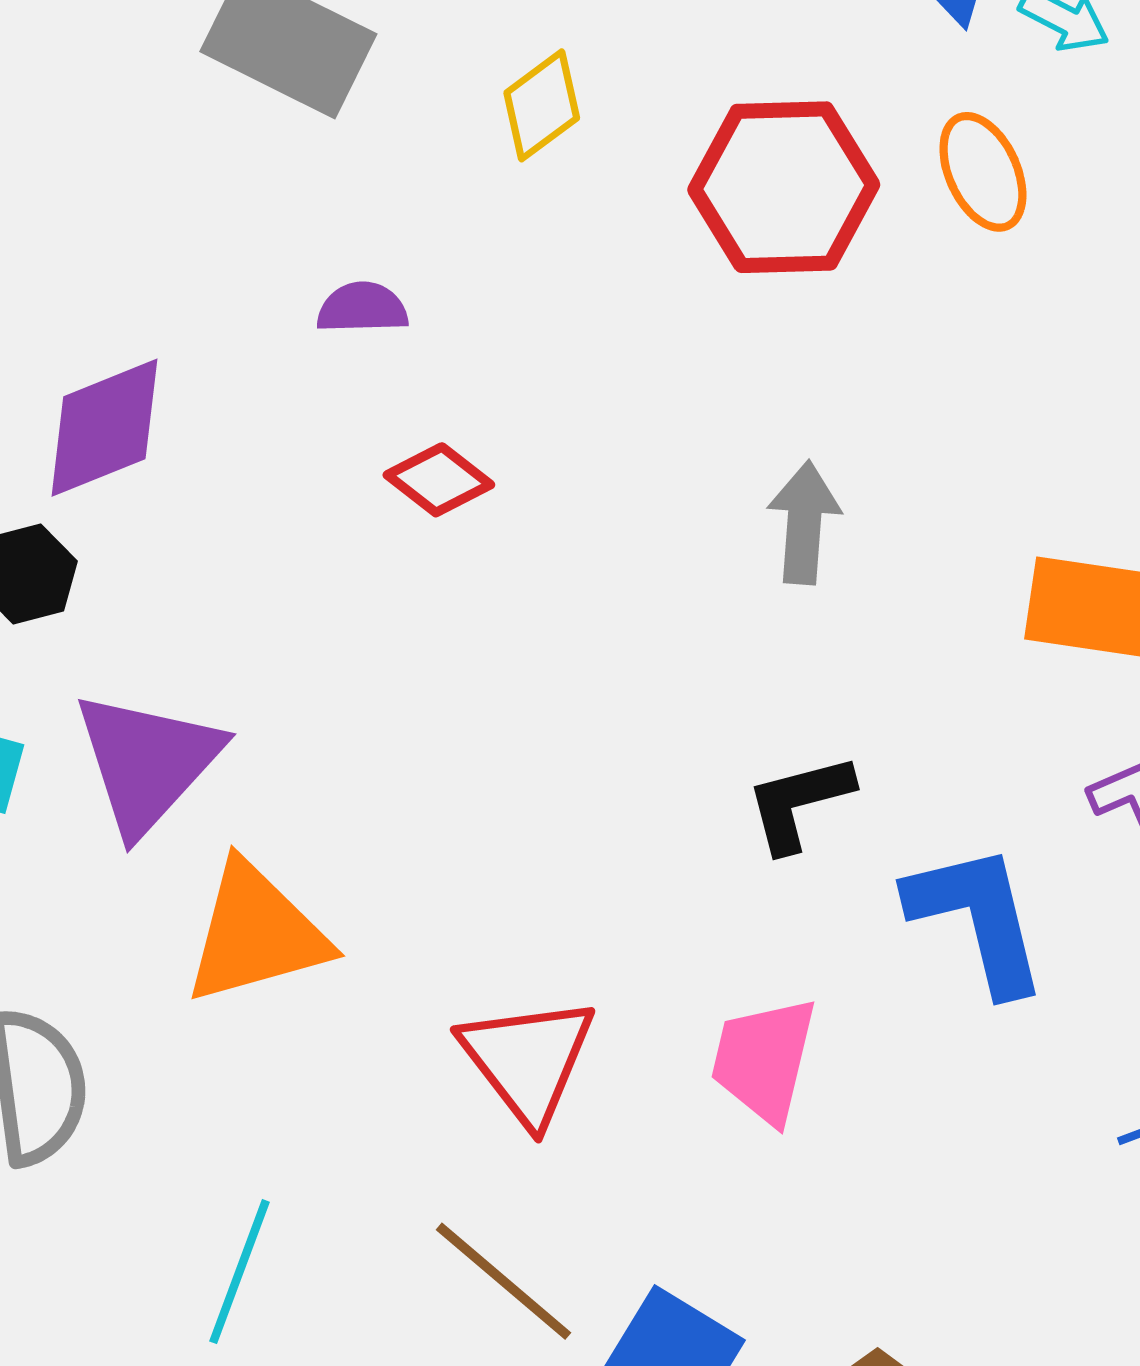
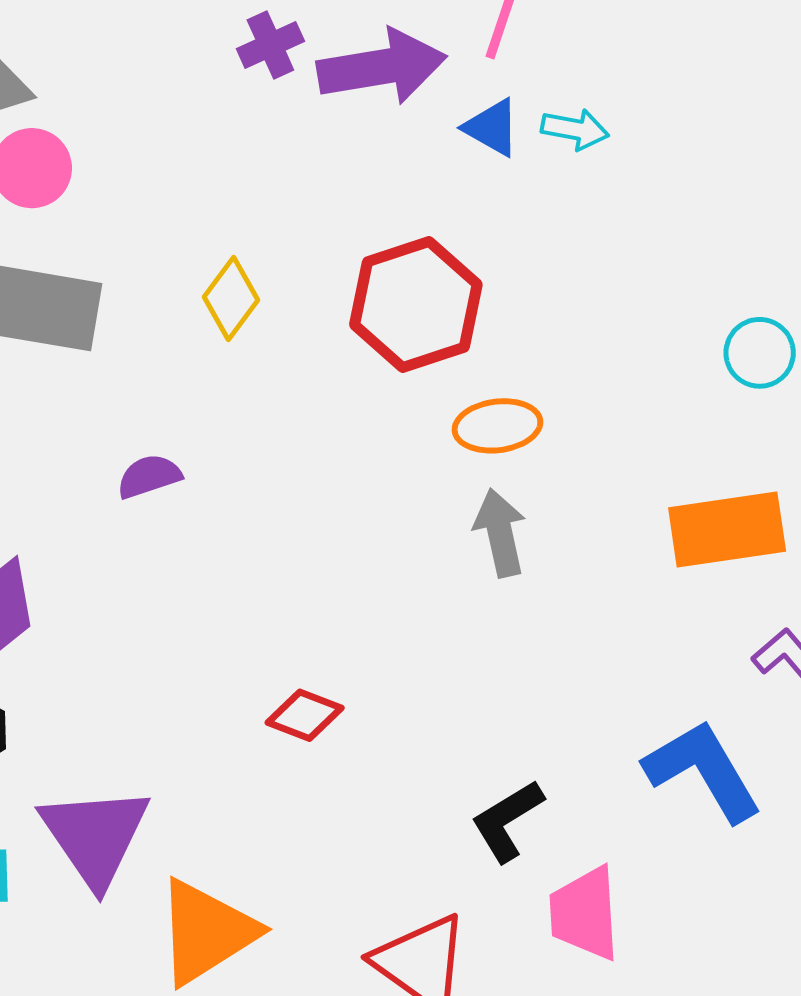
orange ellipse: (983, 172) -> (497, 426), moved, turned -56
red diamond: (439, 480) -> (305, 715), moved
black L-shape: (799, 803) -> (507, 821), moved

